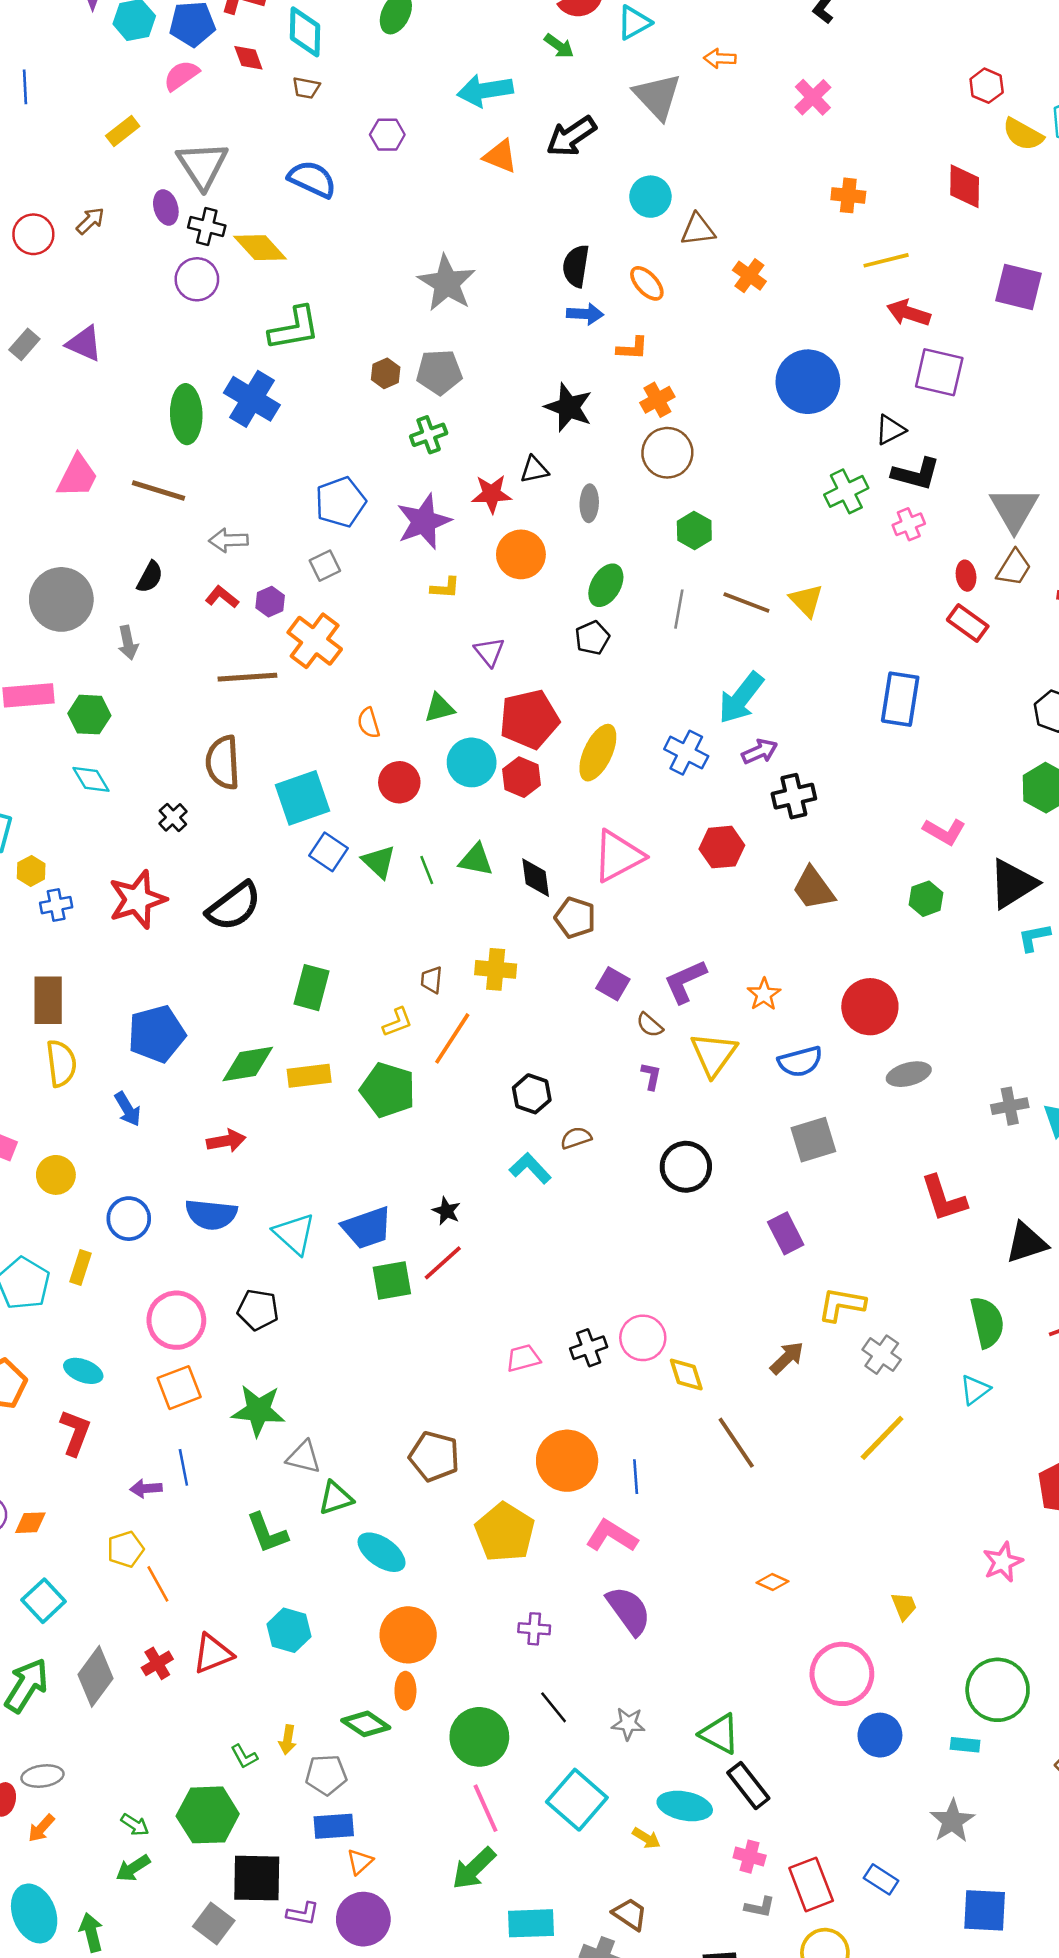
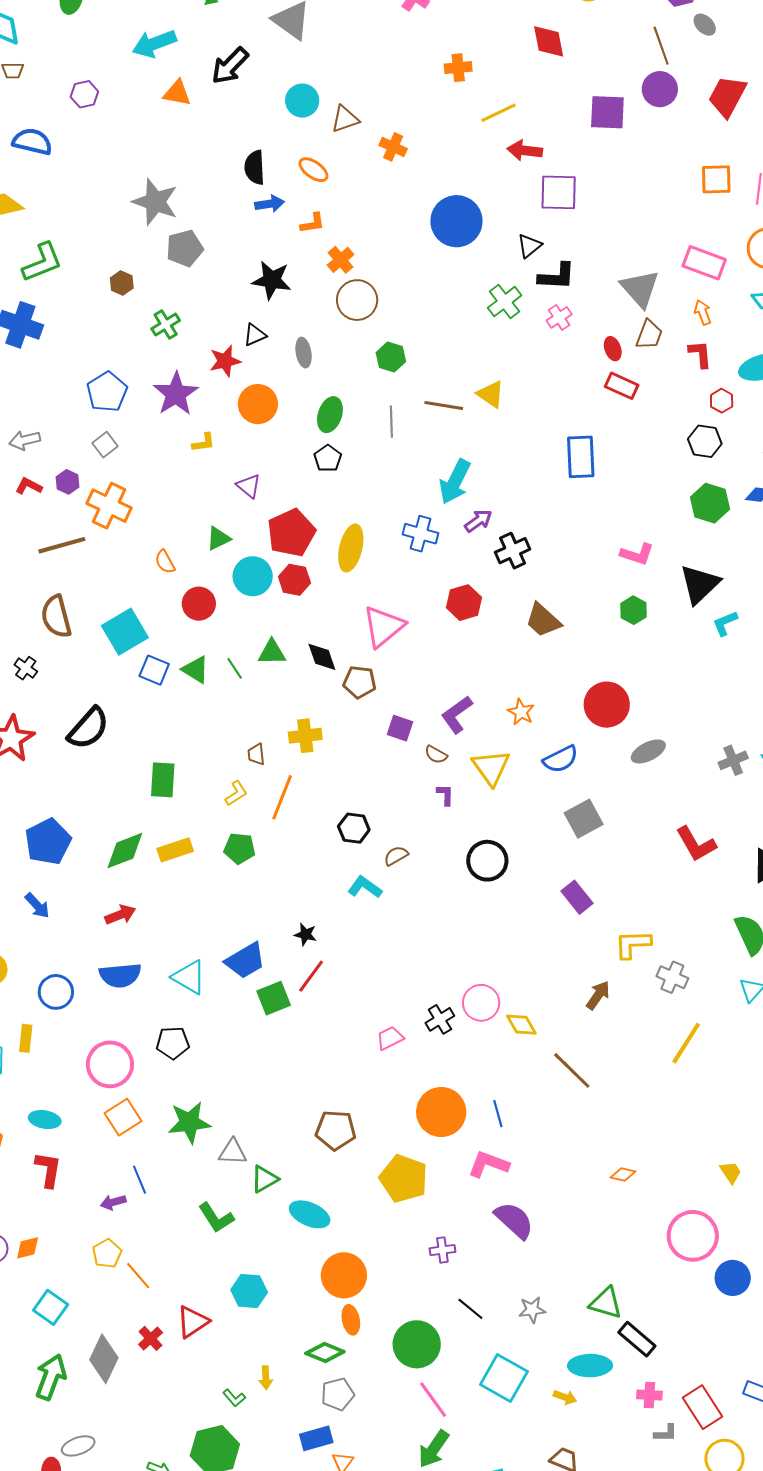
gray pentagon: (439, 372) -> (185, 248), moved
green pentagon: (388, 1090) -> (240, 848), size x0.7
gray pentagon: (326, 1775) -> (338, 1394), moved

